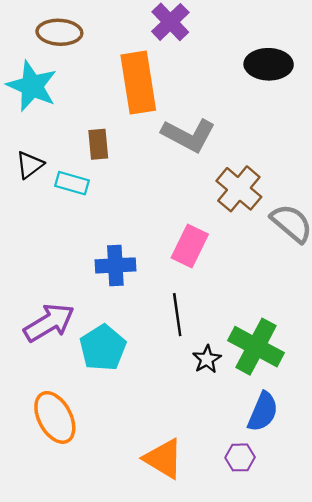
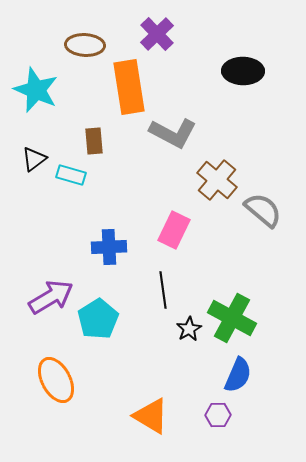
brown ellipse: (59, 32) -> (85, 45), moved

